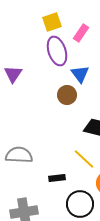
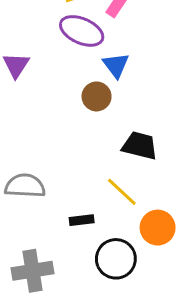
purple ellipse: (57, 51) -> (82, 31), turned -48

